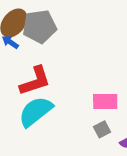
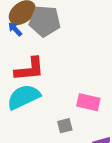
gray square: (102, 129) -> (65, 126), moved

